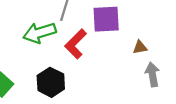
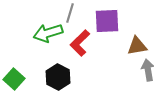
brown triangle: (140, 47) -> (137, 46), size x1.5

